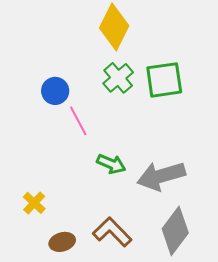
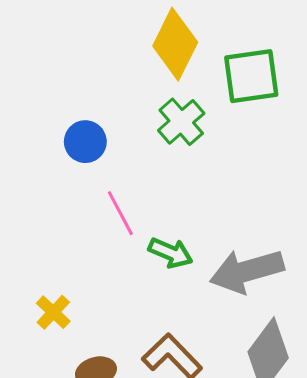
green square: (164, 80) -> (251, 76), moved
pink line: (78, 121) -> (120, 213), moved

